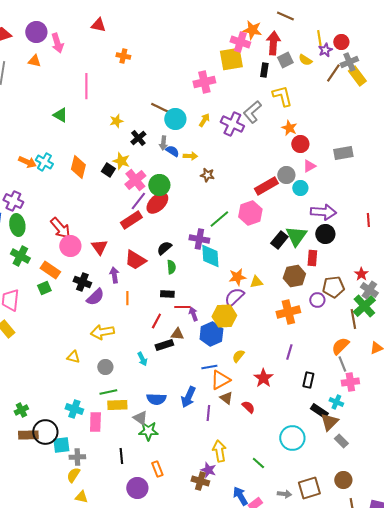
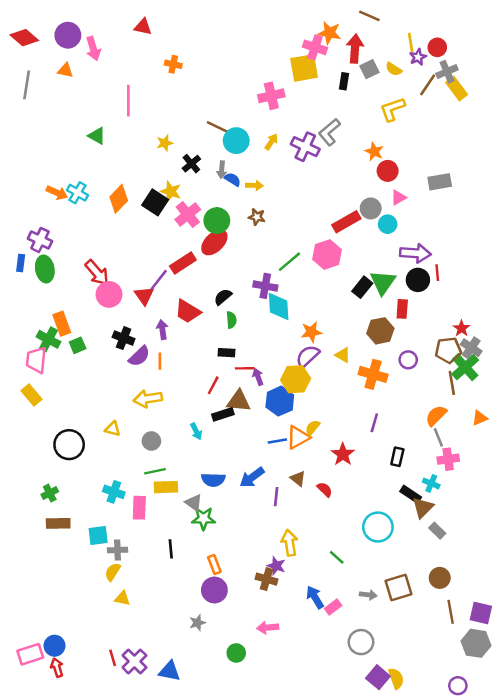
yellow L-shape: (282, 96) -> (392, 109), moved, turned -95
orange diamond: (78, 167) -> (119, 199), turned 30
black square: (108, 170) -> (155, 202), size x1.5
brown star: (207, 175) -> (257, 217), moved
purple line: (138, 201) -> (159, 280), moved
red line: (368, 220) -> (437, 273), moved
green cross: (20, 256) -> (48, 339), moved
orange rectangle: (50, 270) -> (62, 324), moved, turned 36
yellow triangle: (256, 282) -> (343, 355), moved, turned 40
brown pentagon: (333, 287) -> (448, 350), moved
orange line: (127, 298) -> (160, 361), moved
orange cross: (288, 312) -> (373, 374), turned 30
brown triangle: (177, 334) -> (239, 401), size x1.5
orange triangle: (220, 380) -> (298, 437), moved
blue arrow: (188, 397) -> (252, 477), turned 30
black circle: (45, 432) -> (69, 445), moved
purple circle: (137, 488) -> (214, 590), moved

